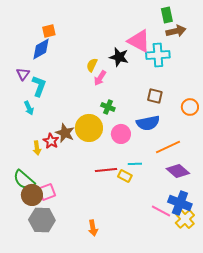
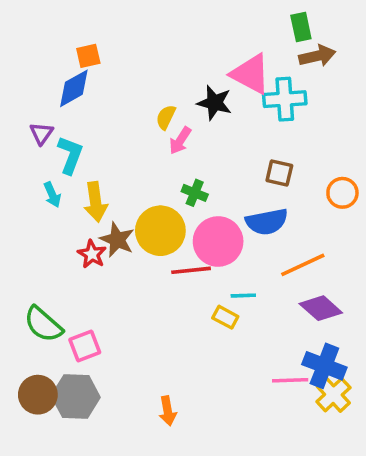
pink circle: (121, 134) -> (218, 241), size x1.4
yellow arrow: (37, 148) -> (96, 202), moved, size x1.5
red line: (106, 170) -> (191, 270), moved
brown circle: (32, 195) -> (38, 395), moved
pink line: (161, 211) -> (290, 380), turned -30

